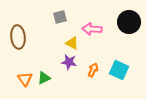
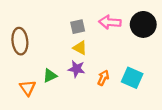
gray square: (60, 17) -> (78, 27), moved
pink arrow: (92, 29) -> (110, 22), moved
green triangle: (44, 78) -> (50, 76), moved

